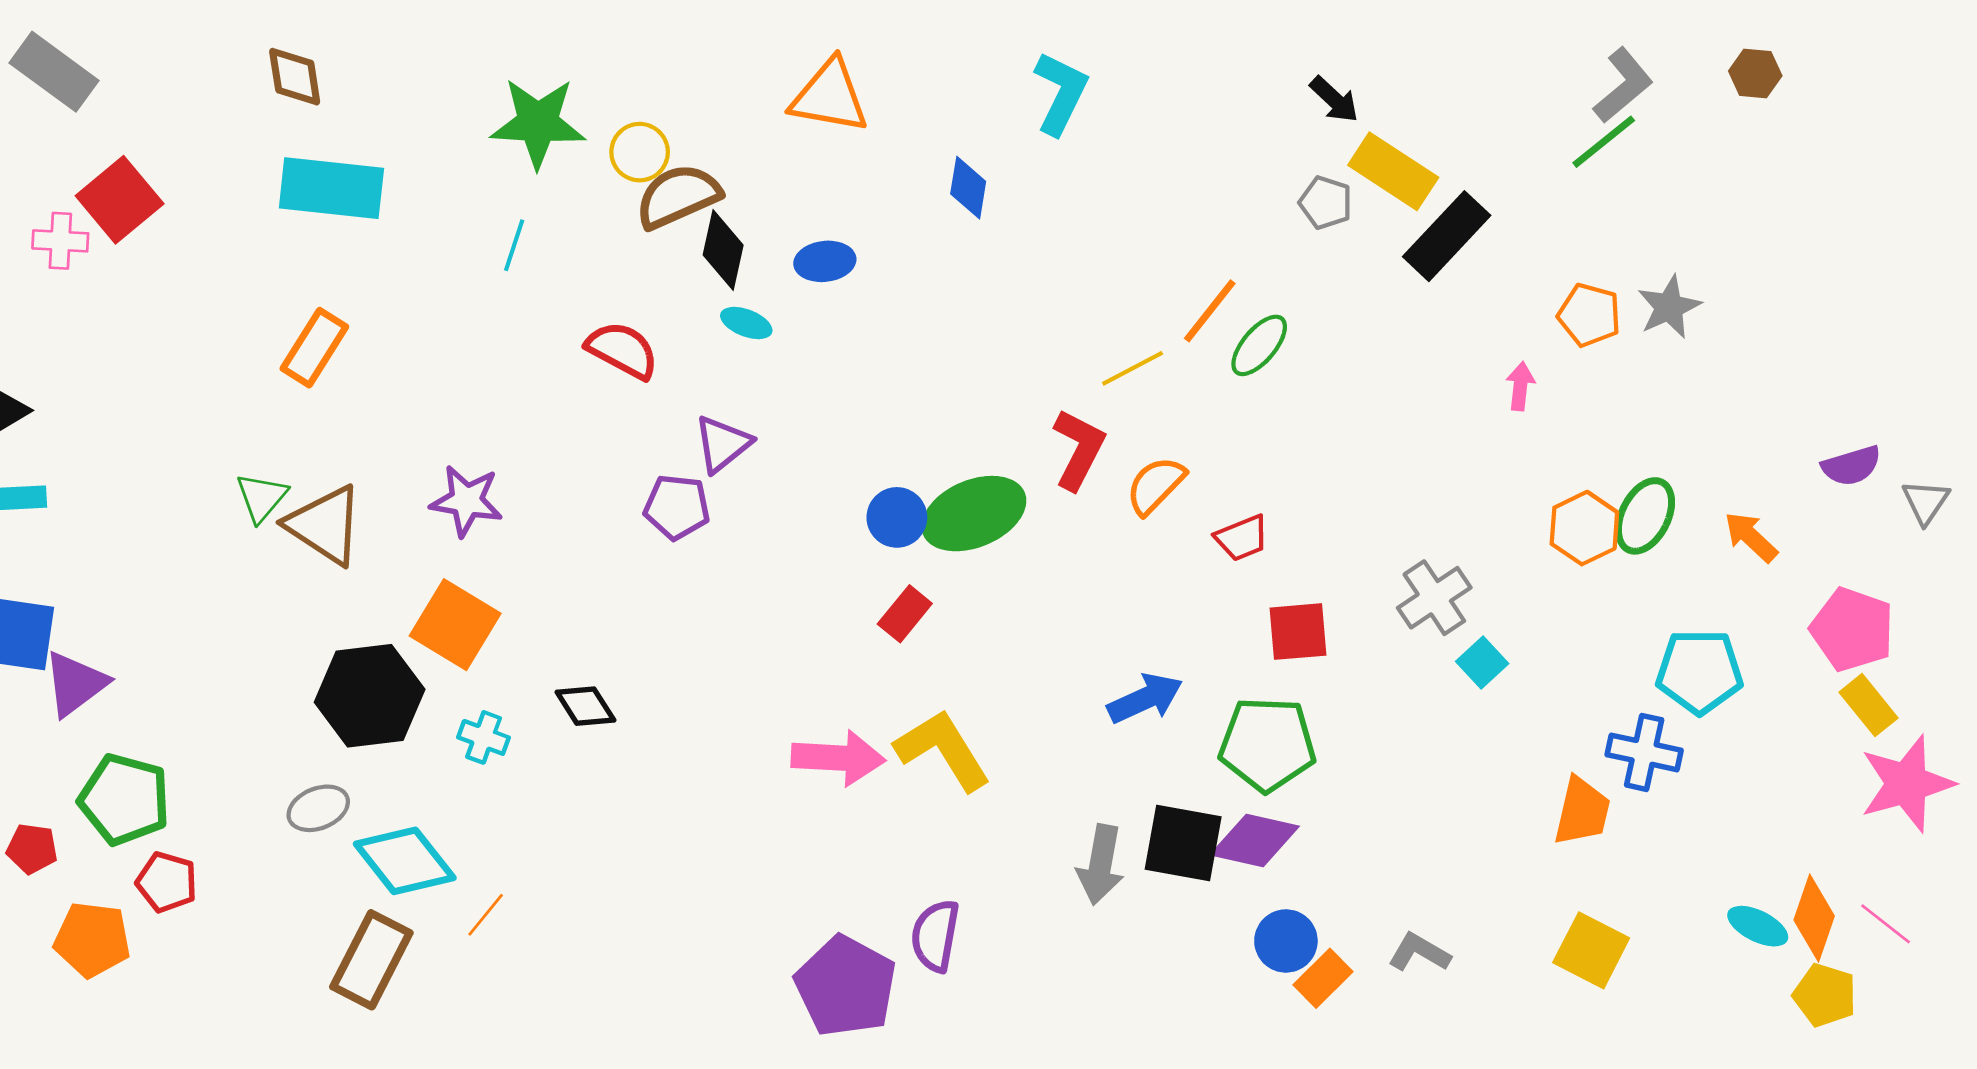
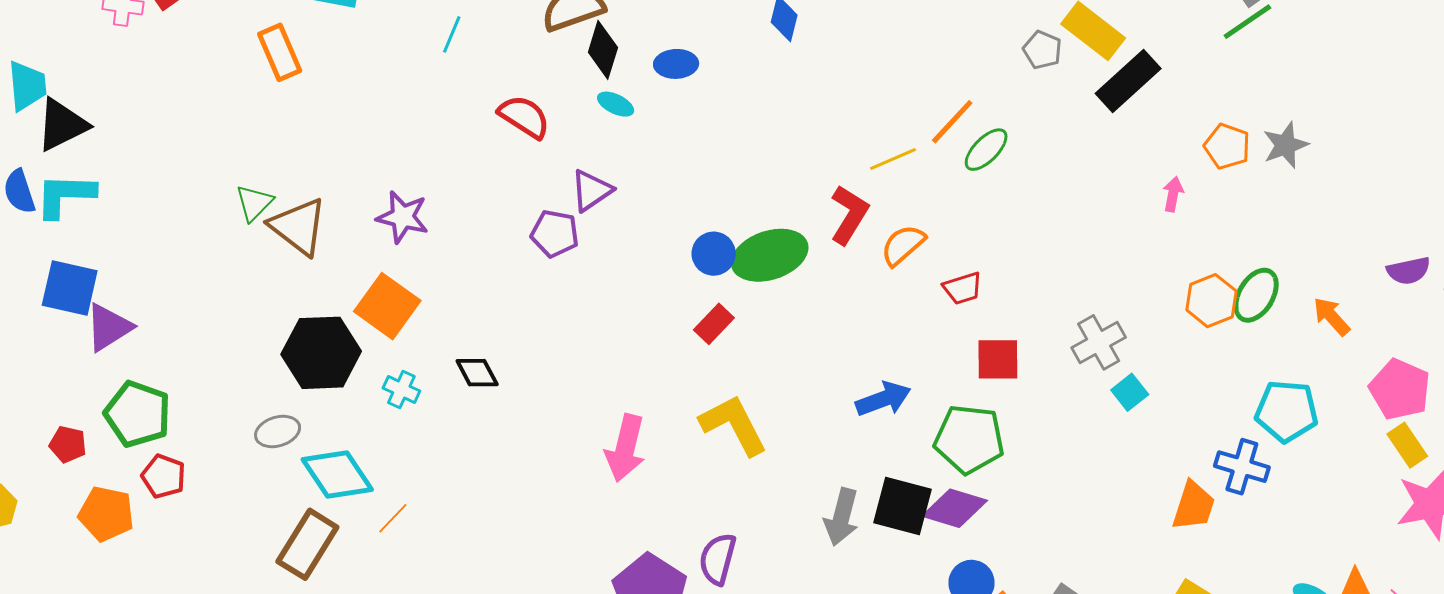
orange rectangle: (314, 348) -> (280, 52), moved, turned -60
pink arrow: (838, 758) -> (625, 448), moved, turned 96

